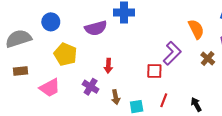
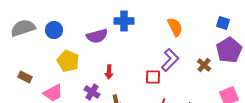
orange semicircle: (196, 29) -> (175, 27), moved
gray semicircle: (18, 39) -> (23, 28), moved
brown rectangle: (21, 71) -> (25, 77), turned 32

